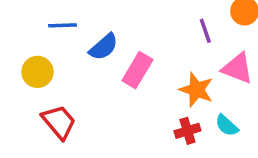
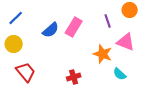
blue line: (62, 25) -> (16, 18), moved, turned -42
pink rectangle: (137, 70) -> (74, 27), moved
red cross: (187, 131) -> (74, 77), moved

